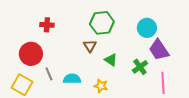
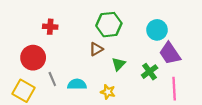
brown triangle: (90, 46) -> (96, 49), turned 32
green triangle: (111, 60) -> (119, 64), turned 40

